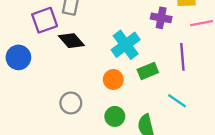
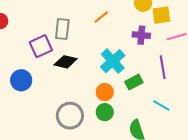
black diamond: (71, 41) -> (66, 62), turned -30
gray circle: (71, 103) -> (70, 116), size x1.4
green circle: (115, 116) -> (105, 112), moved

